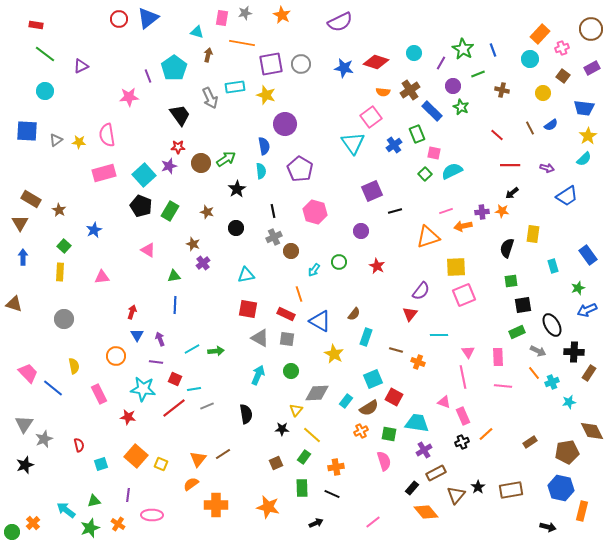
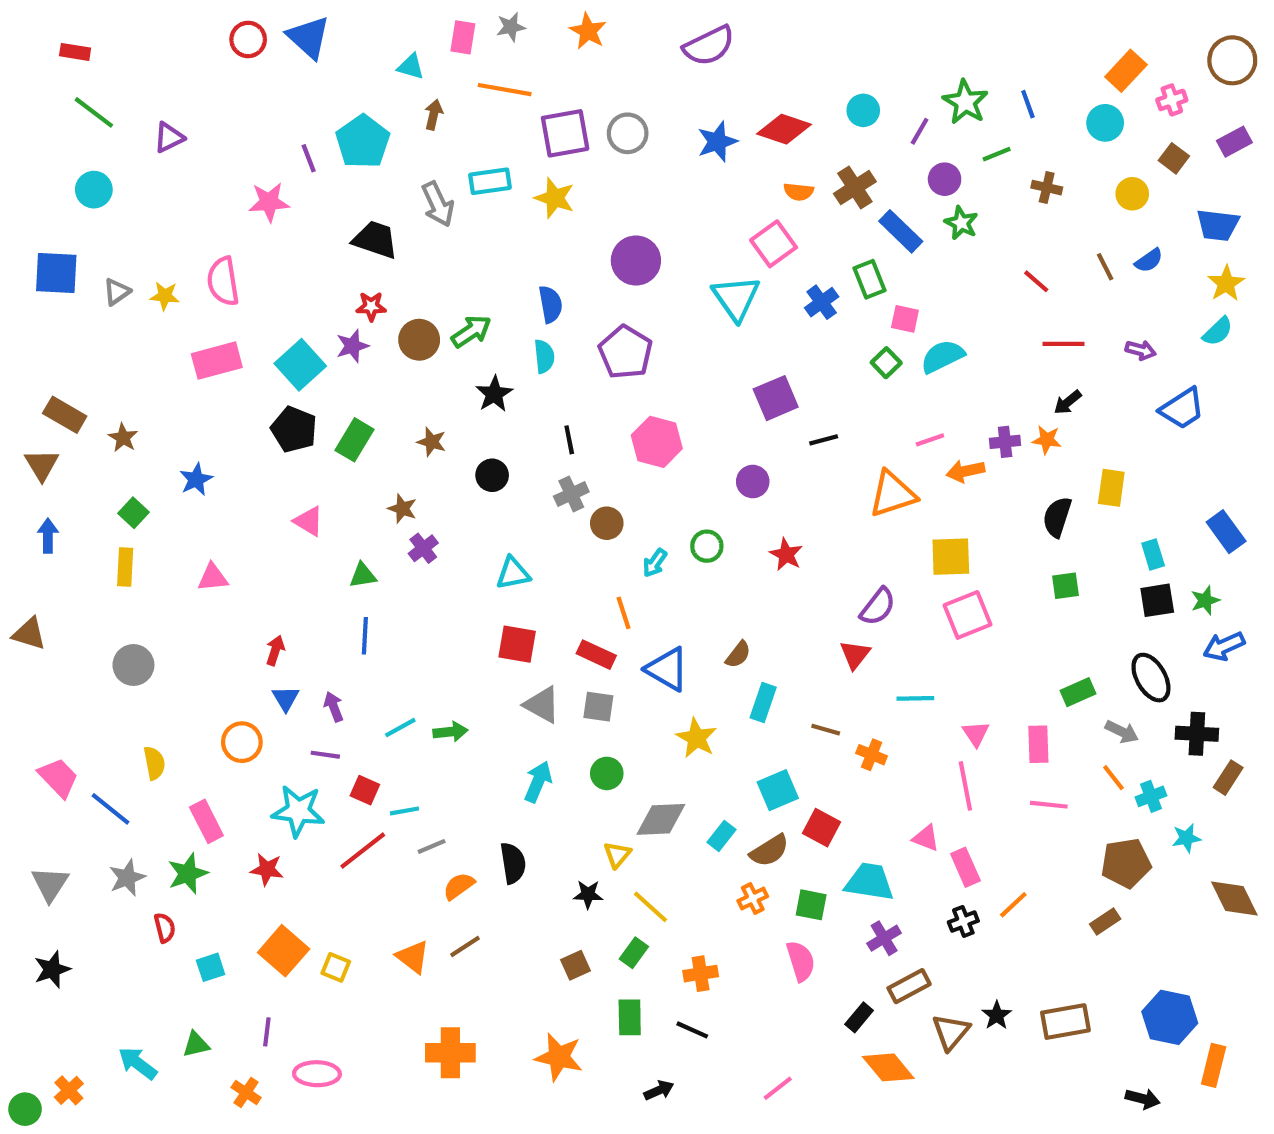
blue triangle: (148, 18) -> (309, 37), turned -40
blue star: (344, 68) -> (717, 142), turned -30
black trapezoid: (180, 115) -> (375, 240), turned -35
purple circle: (285, 124) -> (636, 260), moved
black square: (523, 305) -> (1157, 600), moved
gray star: (44, 439) -> (127, 878), moved
brown pentagon: (567, 452) -> (1126, 863), moved
orange triangle: (198, 459) -> (413, 957), turned -30
orange semicircle: (191, 484) -> (459, 886), moved
green star: (90, 528) -> (188, 874), moved

